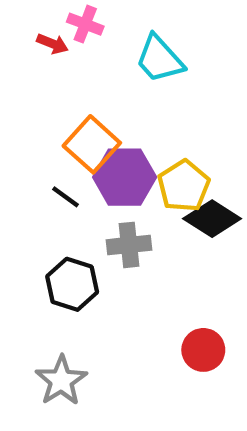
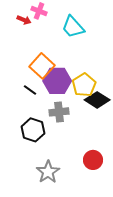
gray star: (61, 381) -> (48, 172), moved

